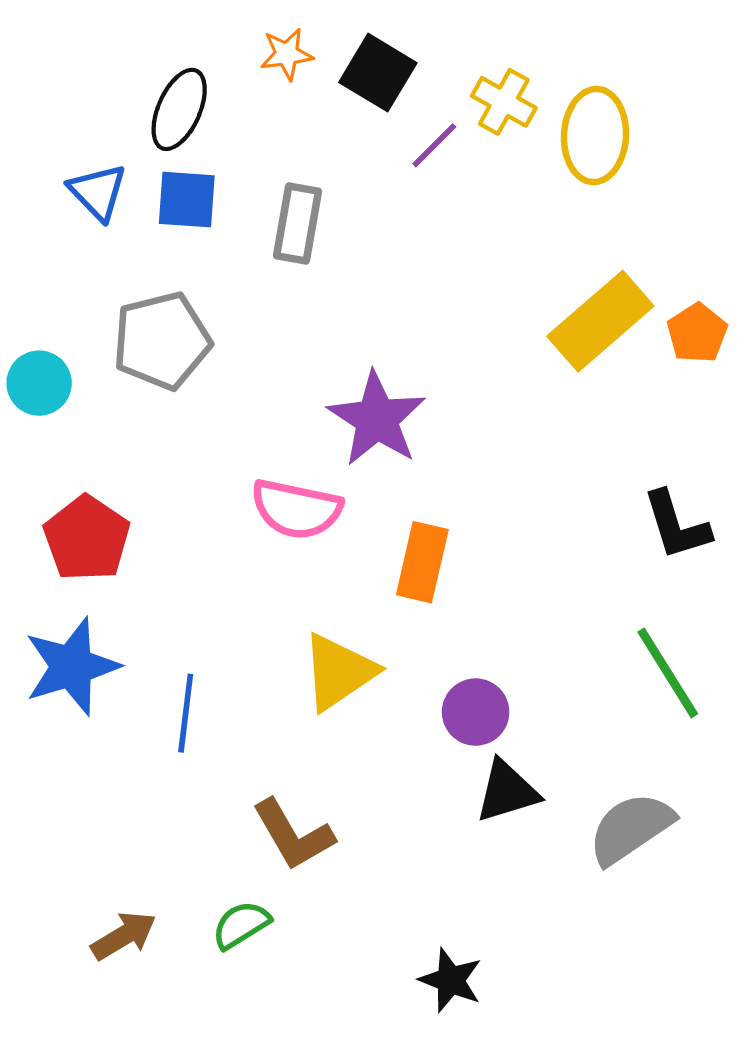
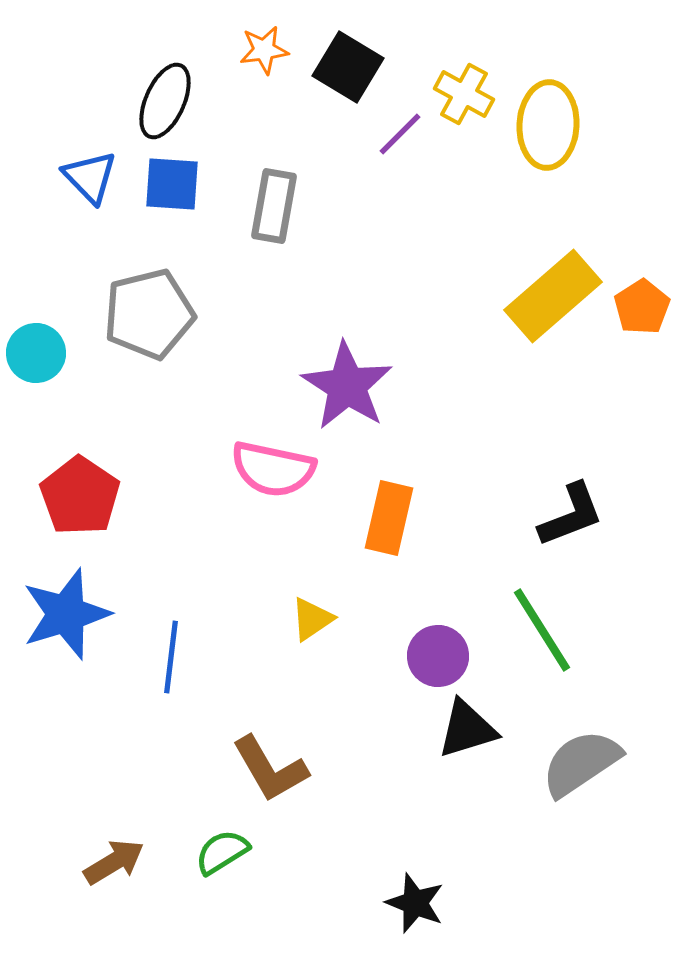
black L-shape: (676, 525) -> (571, 515), moved, turned -94
yellow triangle: (339, 672) -> (312, 619), size x0.6
green line: (668, 673) -> (542, 630), moved

